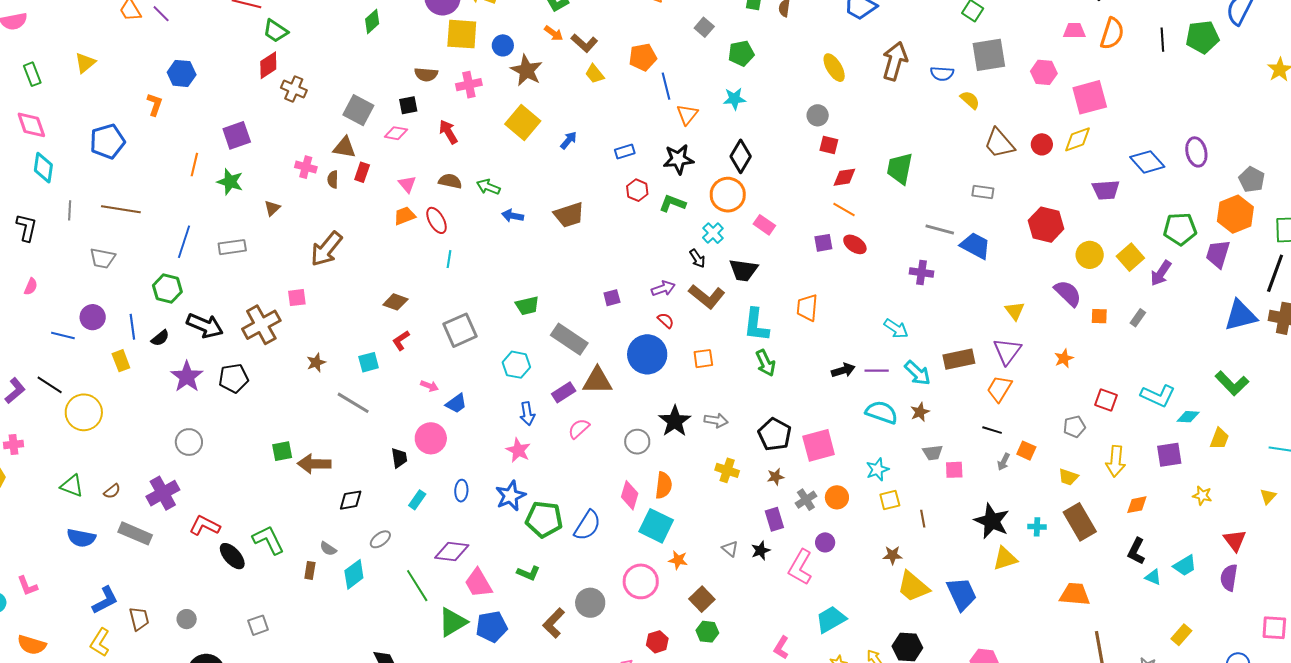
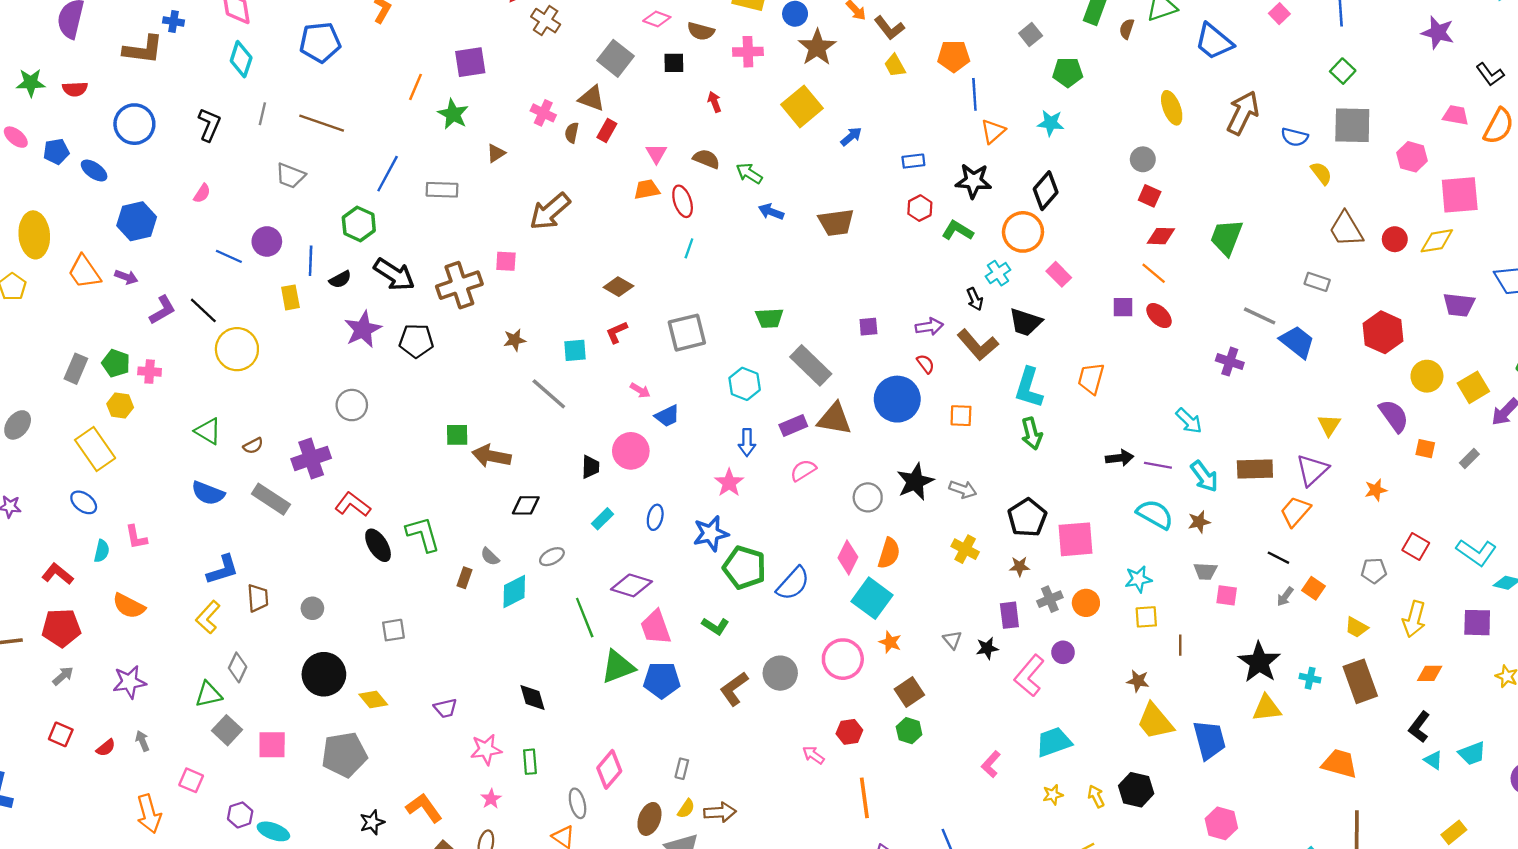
red arrow: (448, 132) -> (714, 102), size x0.7
pink diamond: (396, 133) -> (657, 19), moved

